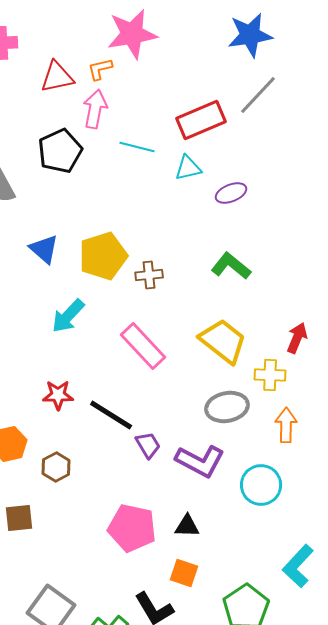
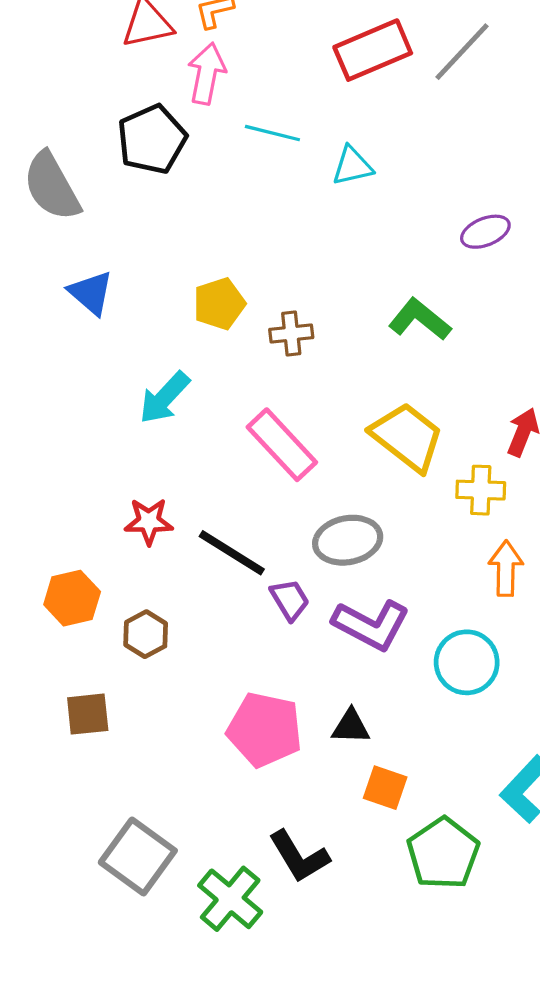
red rectangle: (201, 120) -> (373, 50), moved
purple ellipse: (231, 193) -> (485, 232), moved
blue triangle: (44, 249) -> (91, 293), moved
yellow pentagon: (103, 256) -> (219, 304), size x0.7
gray ellipse: (227, 407) -> (348, 540), moved
orange square: (184, 573) -> (385, 788), moved

